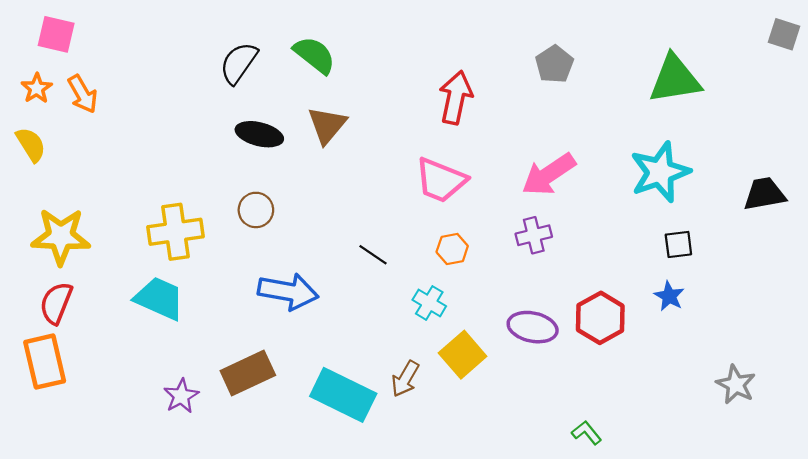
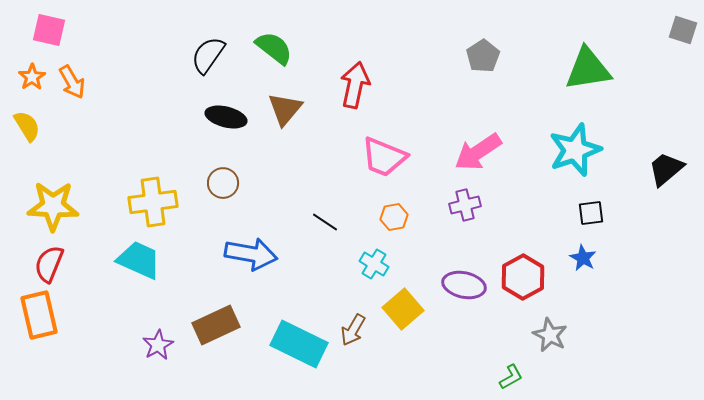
red arrow: (456, 97) -> (355, 85), moved
black trapezoid: (765, 194) -> (666, 169), turned -30
gray star: (736, 384) -> (550, 335), moved
green L-shape: (587, 433) -> (511, 377), turned 100

